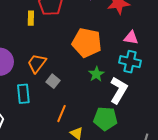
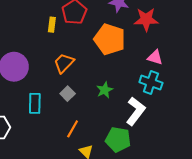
orange pentagon: (87, 43) -> (110, 39), moved
orange trapezoid: (37, 63) -> (64, 63), moved
green star: (96, 74) -> (105, 90), moved

